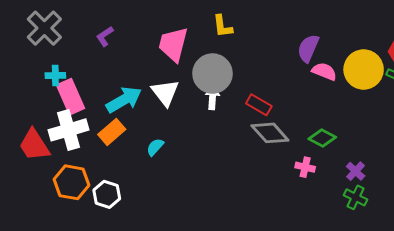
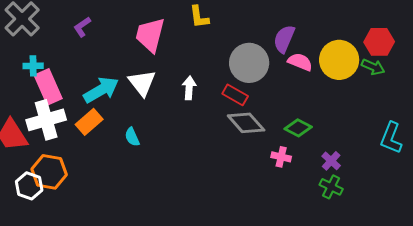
gray circle: (212, 74) -> (249, 63), moved
cyan semicircle: (155, 147) -> (132, 137), turned -66
white hexagon: (107, 194) -> (29, 186), moved

